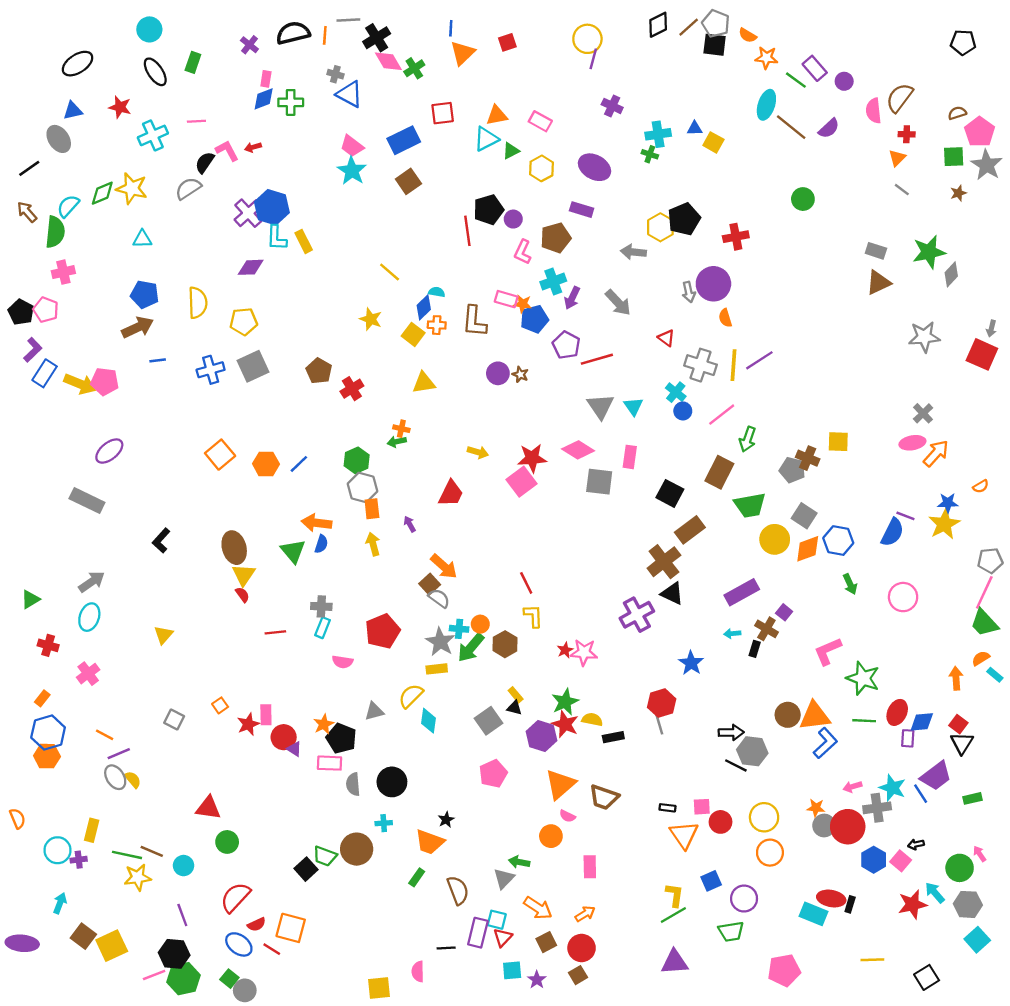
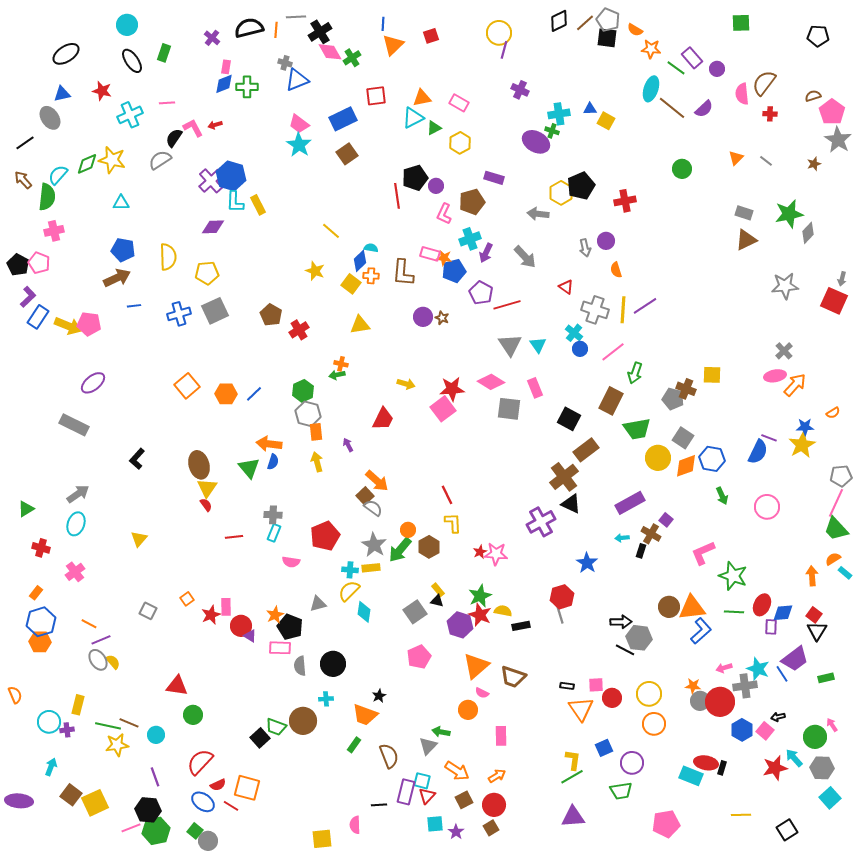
blue triangle: (350, 94) -> (297, 80), turned -50
green square: (954, 157) -> (741, 23), moved
orange triangle: (897, 158) -> (736, 158), moved
purple ellipse: (594, 167) -> (536, 142), moved
purple circle: (713, 284) -> (606, 241), size x0.6
pink rectangle: (630, 457) -> (535, 388), turned -30
cyan cross: (459, 629) -> (350, 570), moved

